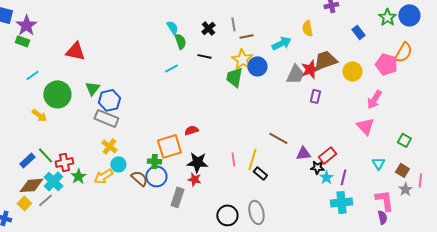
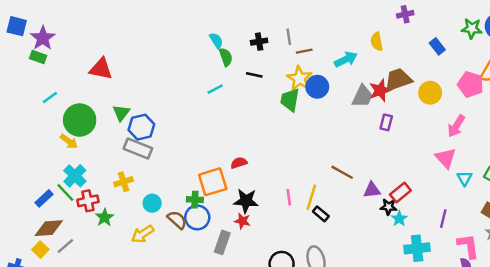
green star: (387, 17) -> (472, 29), turned -30
black cross: (208, 28) -> (259, 42), turned 32
yellow arrow: (39, 115) -> (69, 141), moved
yellow cross: (109, 146) -> (124, 182), moved, turned 35
cyan triangle: (378, 163) -> (465, 178), moved
yellow arrow: (103, 176) -> (143, 234), moved
purple line: (343, 177) -> (443, 219), moved
cyan cross: (53, 181) -> (75, 176), moved

